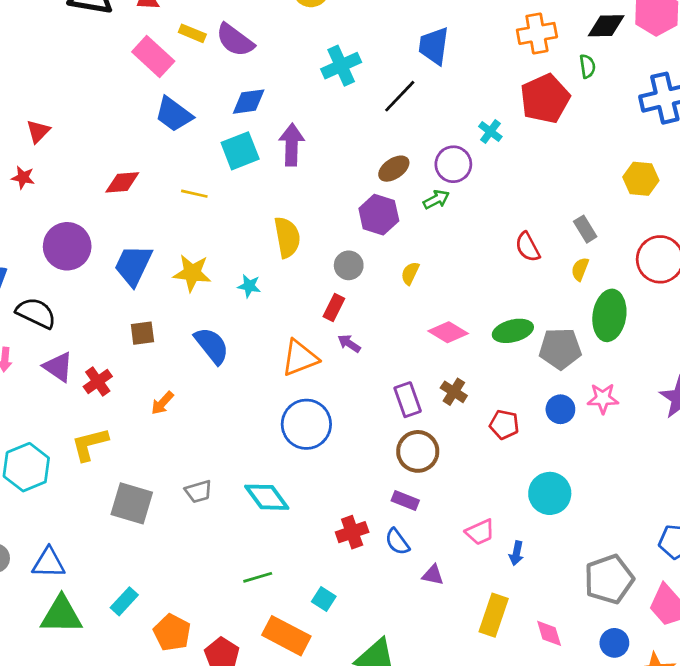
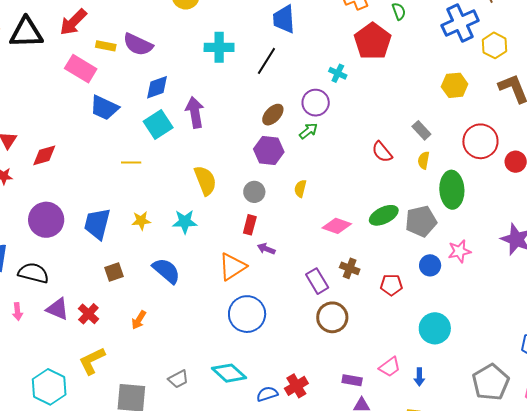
cyan cross: (341, 66) -> (219, 47), turned 36
red diamond: (122, 182) -> (44, 155), moved
yellow star: (192, 273) -> (141, 221), size x0.7
cyan star: (249, 286) -> (185, 222), size x1.4
purple rectangle: (405, 500) -> (352, 380), moved
blue semicircle: (397, 542) -> (267, 394), moved, turned 120

